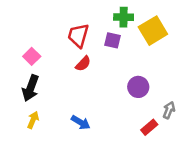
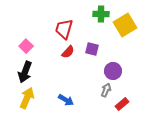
purple square: (113, 40) -> (92, 49), moved
gray arrow: (169, 110) -> (106, 90), moved
yellow arrow: (33, 120) -> (27, 98), size x1.5

